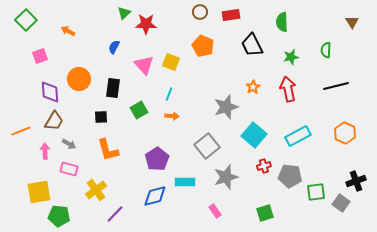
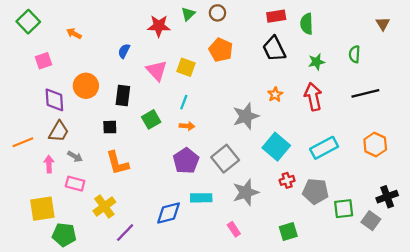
green triangle: (124, 13) -> (188, 14), moved
red rectangle: (231, 15) -> (276, 16), moved
purple pentagon: (157, 159) -> (186, 161), moved

